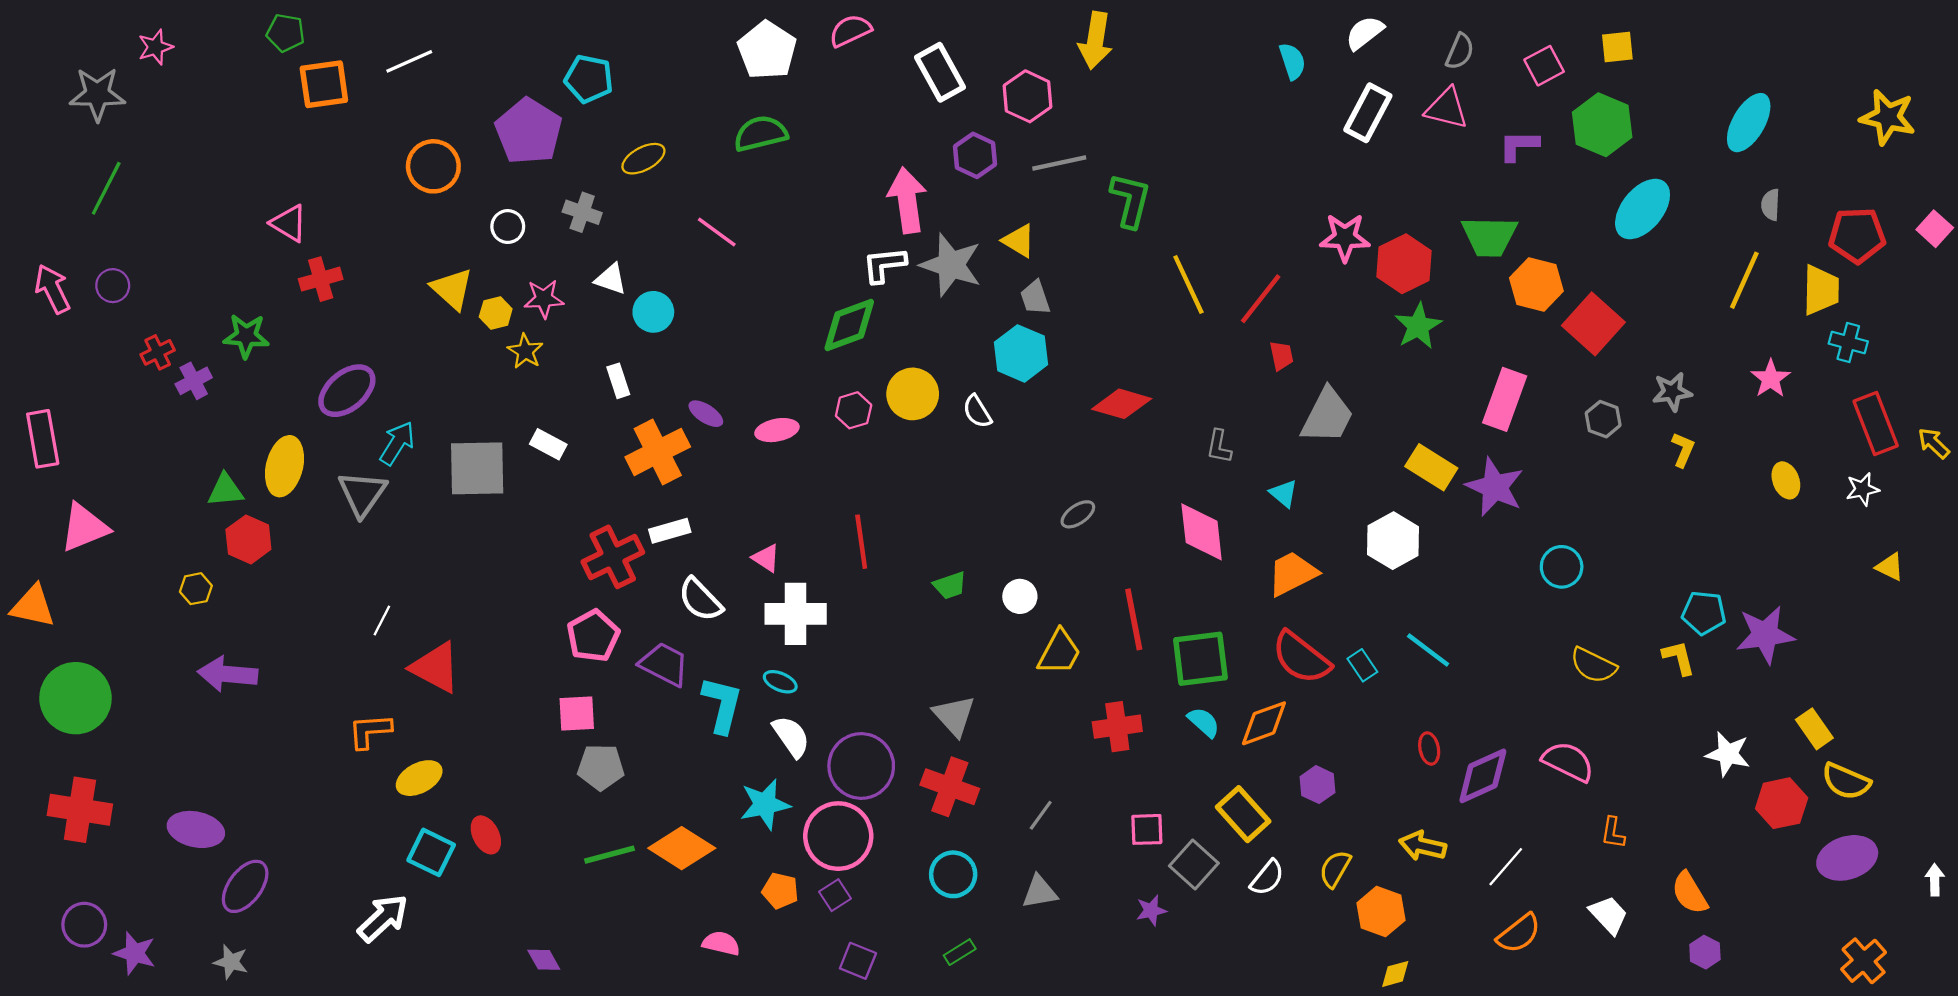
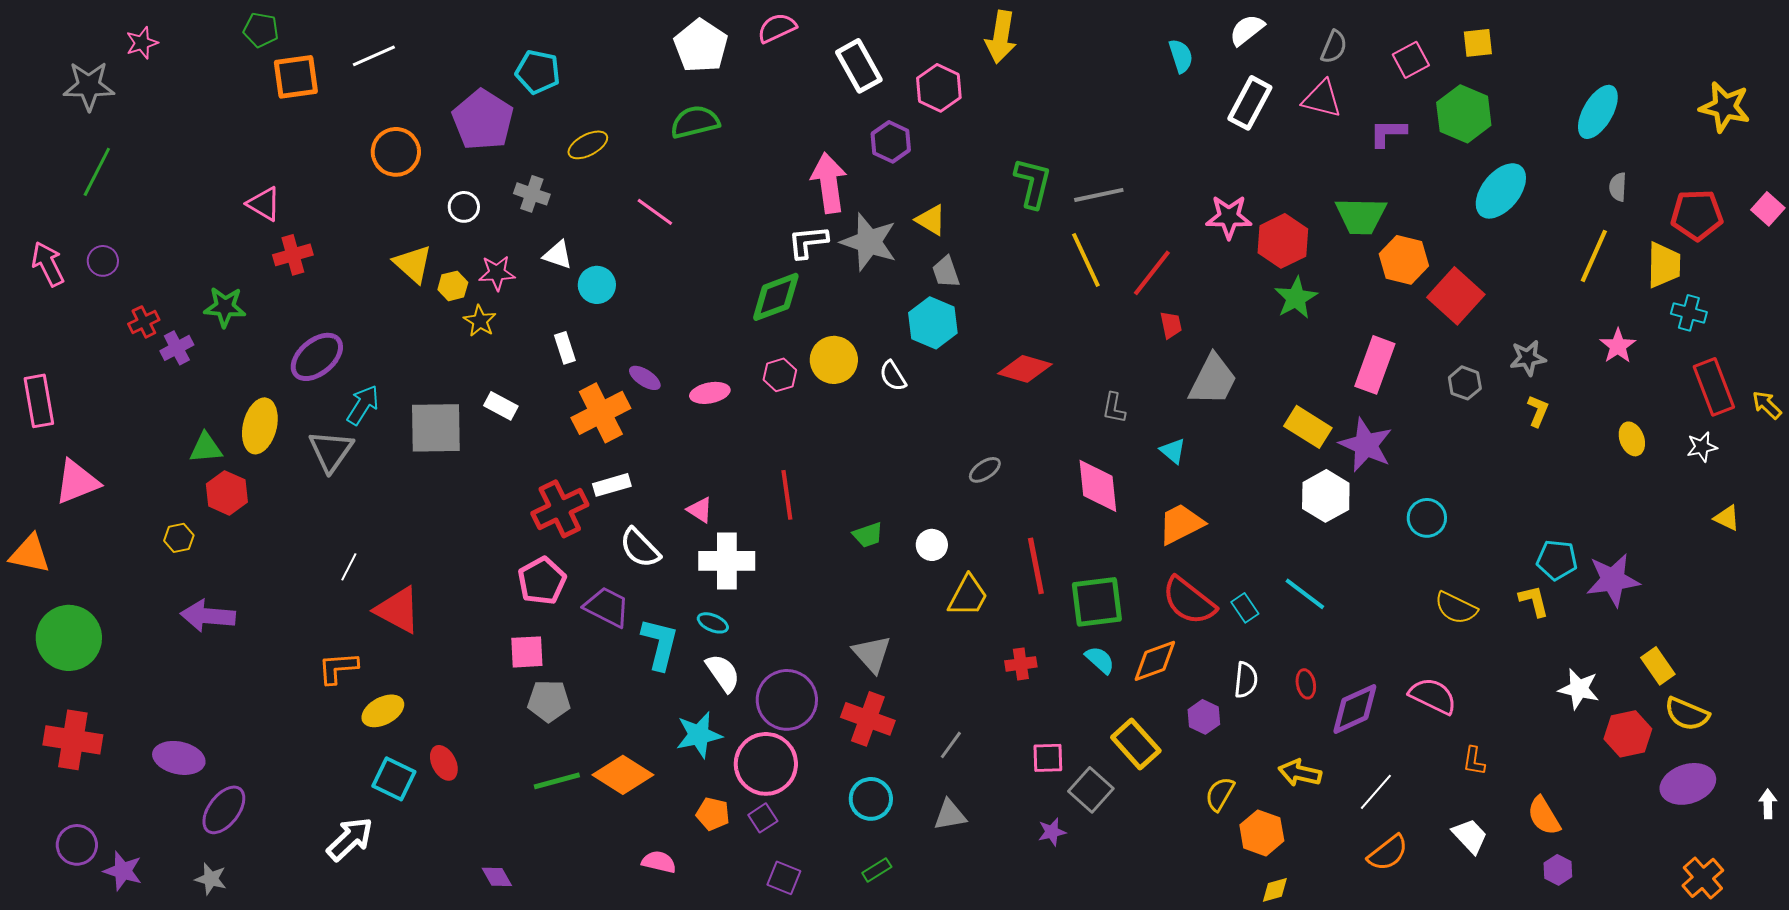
gray line: (1059, 163) -> (1099, 195), moved
white hexagon: (1393, 541) -> (1326, 496), moved
red cross: (1117, 727) -> (1021, 664), size x0.7
white semicircle: (1267, 878) -> (1246, 680), moved, turned -33

